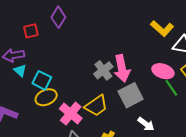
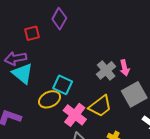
pink arrow: (122, 68) -> (125, 68), size x0.6
cyan triangle: (20, 71) -> (23, 73), size x1.6
cyan square: (42, 80) -> (63, 85), moved

